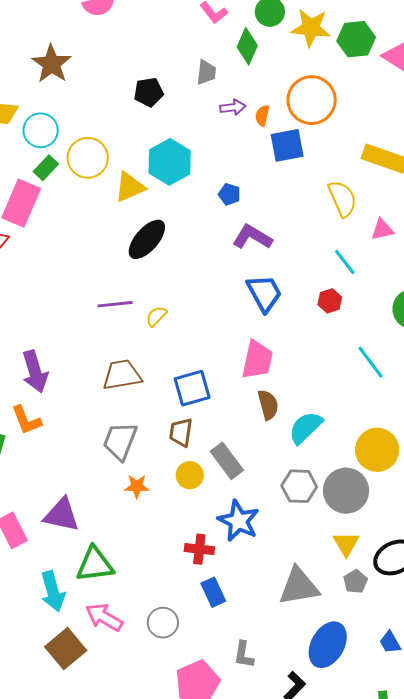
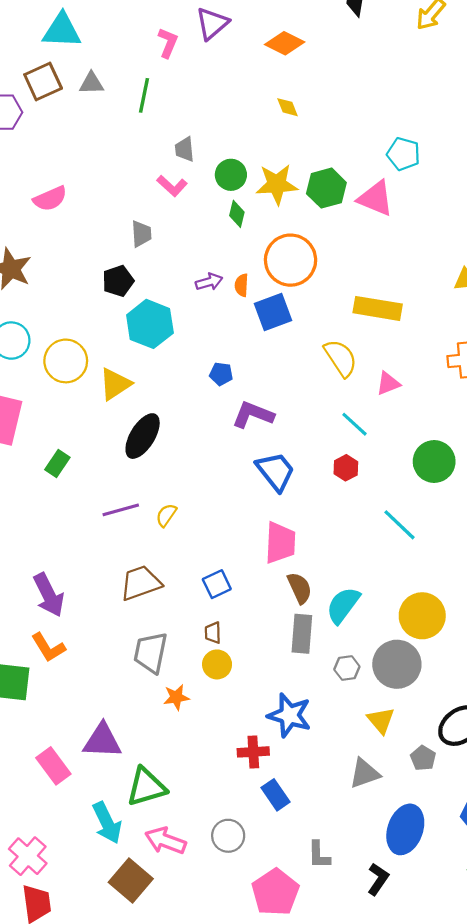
green diamond: (247, 46) -> (237, 214), moved, size x0.7
gray trapezoid: (206, 72) -> (141, 234), moved
cyan hexagon: (170, 162) -> (150, 324), moved
green rectangle: (46, 168) -> (57, 463), moved
blue square: (192, 388) -> (217, 584), size x0.7
brown trapezoid: (181, 432) -> (213, 633), size x0.7
gray rectangle: (227, 461) -> (302, 634), moved, turned 51
yellow circle: (190, 475) -> (217, 664), moved
gray hexagon: (299, 486) -> (347, 668), size x0.7
yellow triangle: (346, 544) -> (381, 720), moved
gray triangle: (299, 586) -> (365, 773), size x0.7

